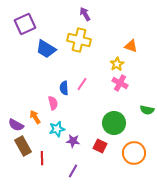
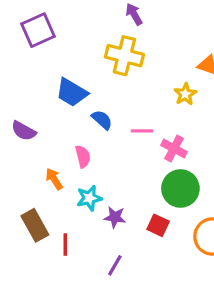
blue trapezoid: (46, 49) -> (72, 92), moved
pink cross: (120, 83) -> (174, 148), moved
pink line: (82, 84) -> (142, 131), moved, turned 56
blue semicircle: (64, 88) -> (102, 120), moved, turned 136
purple semicircle: (16, 125) -> (24, 131), moved

